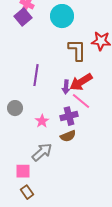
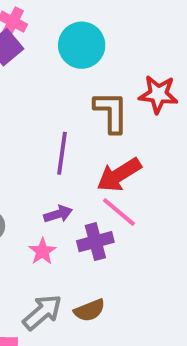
purple line: (36, 75) -> (62, 153), moved
purple arrow: (66, 87) -> (58, 214), moved, turned -112
brown semicircle: (68, 136) -> (89, 310), moved

